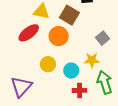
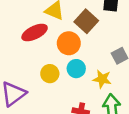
cyan circle: (71, 71) -> (76, 69), moved

